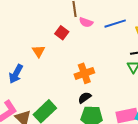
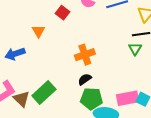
blue arrow: (16, 74) -> (15, 54), turned 42

